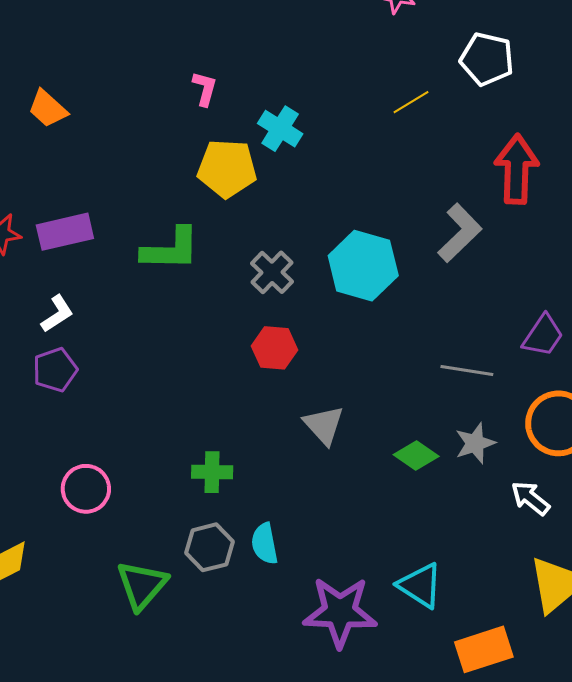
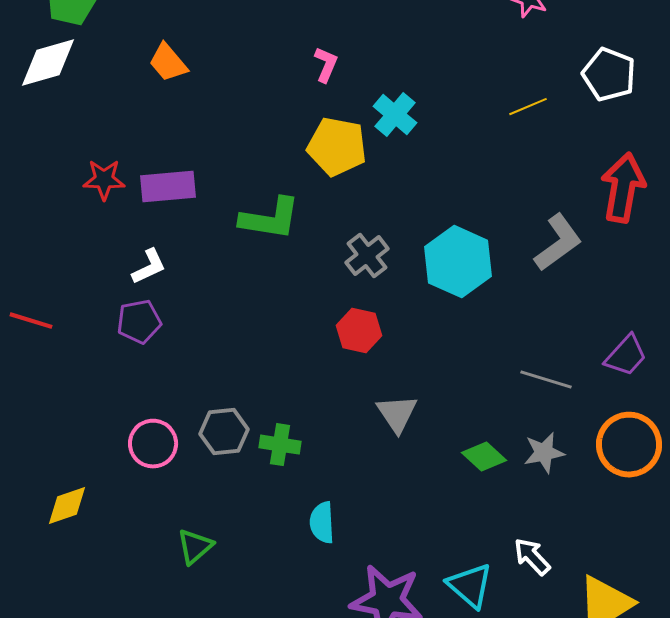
white arrow: (530, 498) -> (532, 557), moved
gray hexagon: (209, 547) -> (224, 432), moved
green triangle: (142, 585) -> (195, 547), size x0.7

